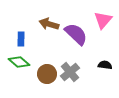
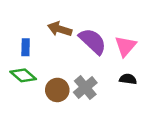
pink triangle: (103, 20) -> (126, 46), moved

